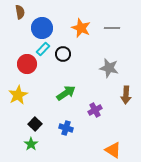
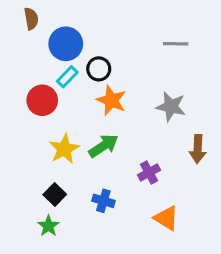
orange star: (81, 28) -> (111, 100), moved
black circle: (63, 54) -> (99, 69), moved
yellow star: (18, 95) -> (64, 149), moved
orange triangle: (113, 150) -> (166, 218), moved

